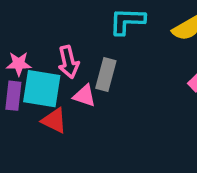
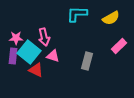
gray rectangle: (106, 74) -> (87, 61), moved
cyan square: (42, 89) -> (29, 52), turned 30

